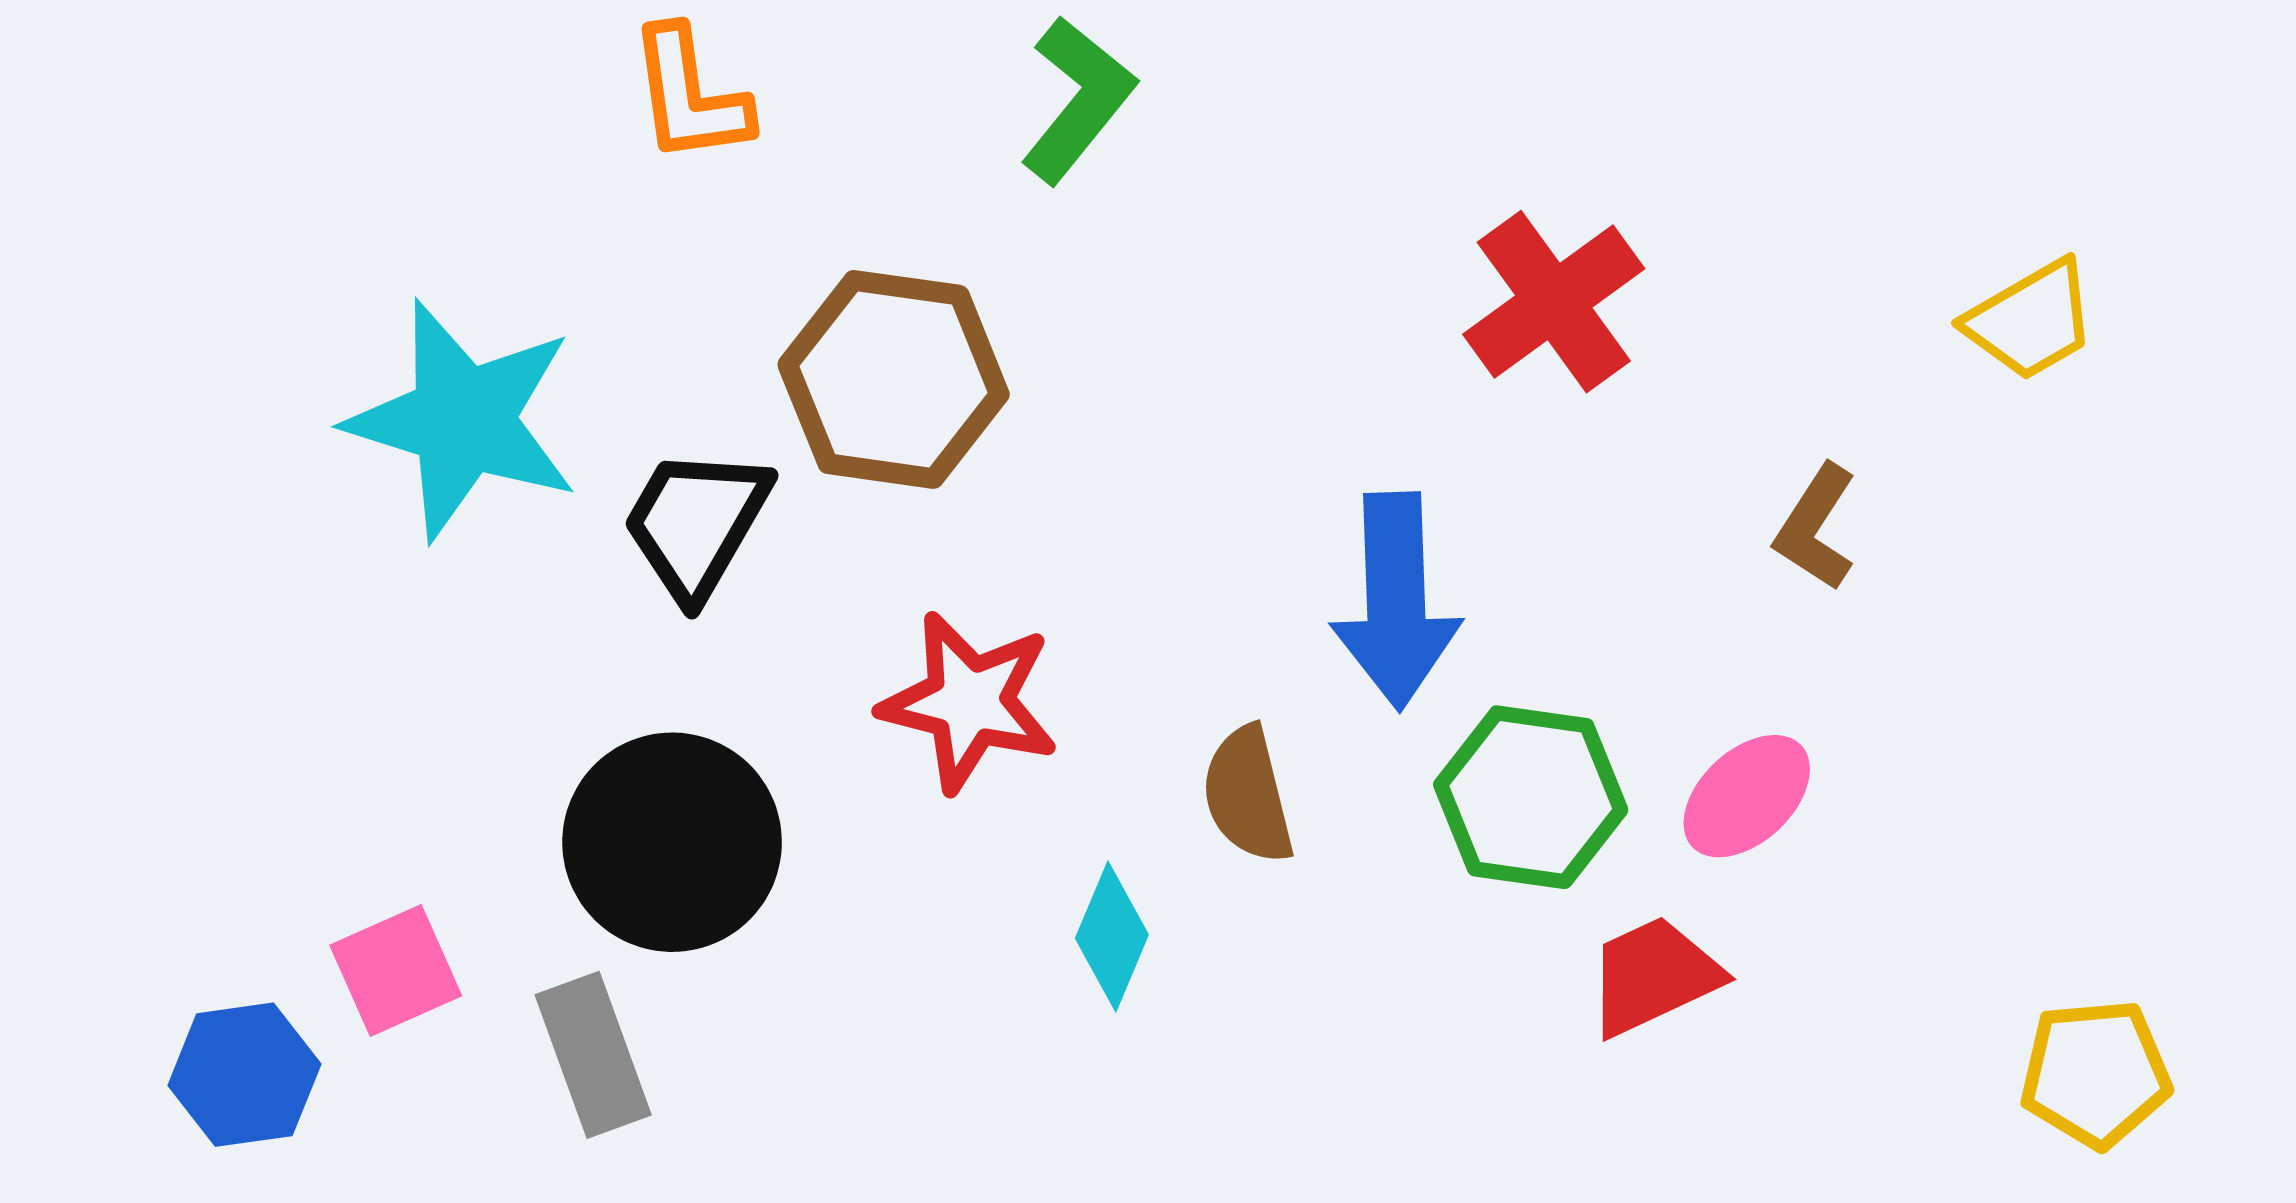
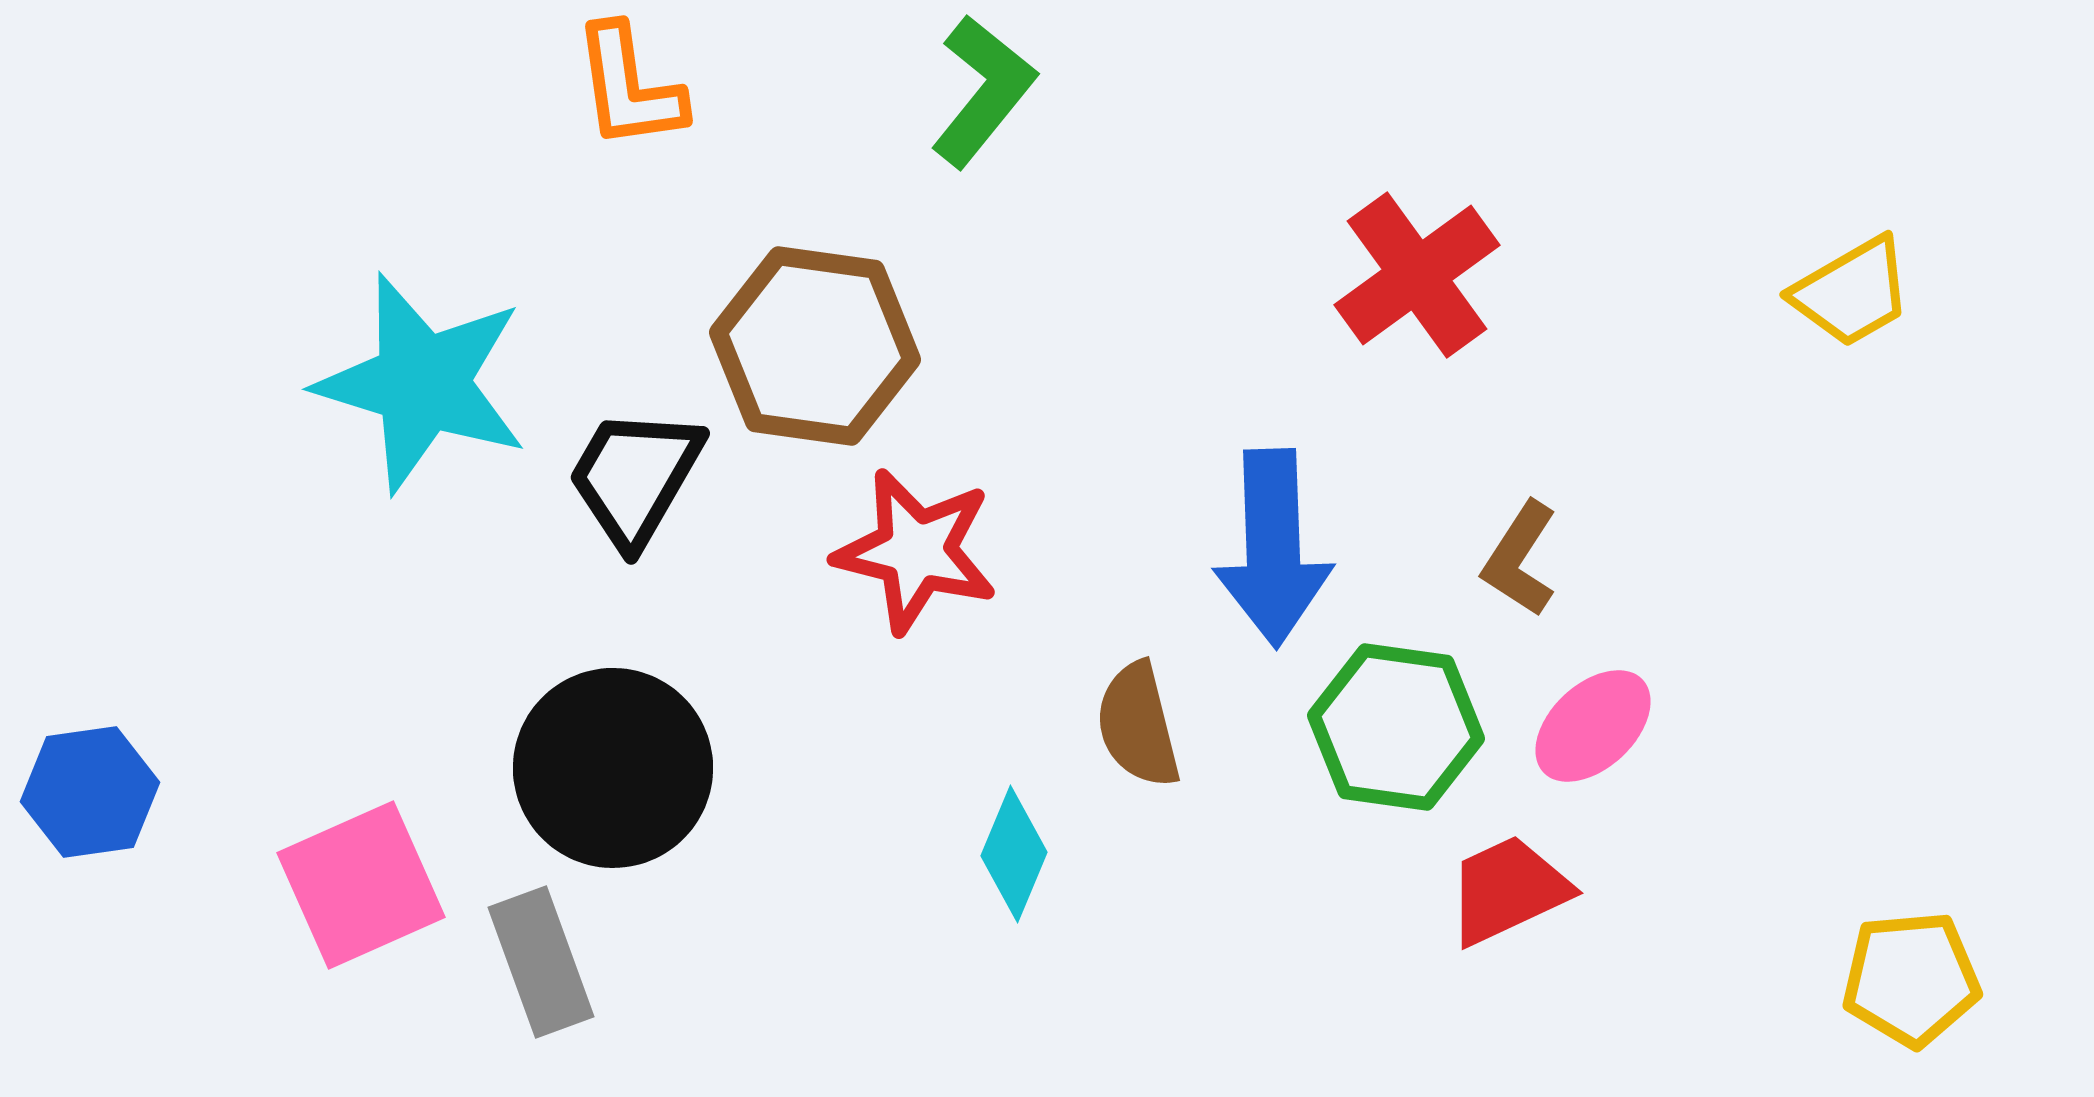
brown L-shape: (1816, 527) -> (1520, 559), moved
red star: (969, 702) -> (916, 551), moved
pink square: (396, 970) -> (361, 885), size x1.4
blue hexagon: (244, 1075) -> (90, 792), moved

